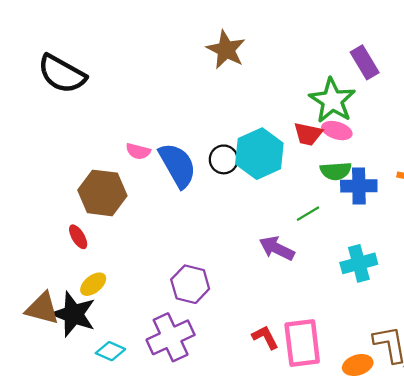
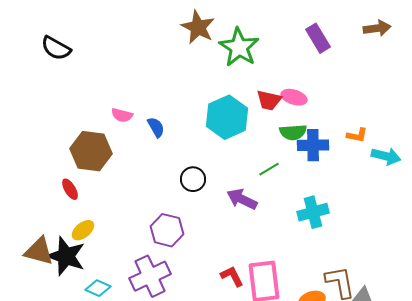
black semicircle: (62, 74) -> (56, 48), size x0.7
green star: (332, 100) -> (239, 47), moved
black circle: (224, 159) -> (193, 179), moved
blue semicircle: (177, 165) -> (156, 127), size x0.5

